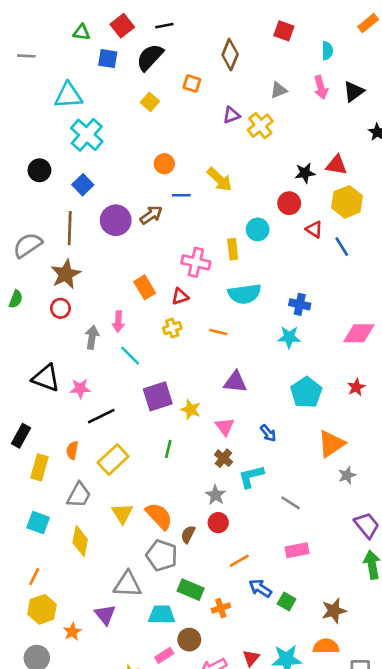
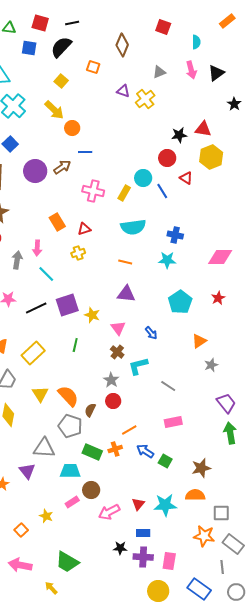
red square: (122, 26) -> (40, 23), turned -36
purple triangle: (231, 115) -> (123, 91), turned 40
yellow arrow: (220, 179) -> (54, 110), moved
blue line: (342, 247) -> (162, 191), moved
yellow rectangle: (233, 249) -> (124, 193), turned 35
pink cross: (196, 262) -> (93, 191), moved
orange line: (218, 332) -> (125, 262), moved
black line: (101, 416) -> (36, 308), moved
orange triangle: (331, 444) -> (199, 341), size x0.7
orange cross: (221, 608) -> (115, 449), moved

